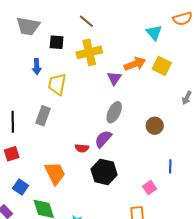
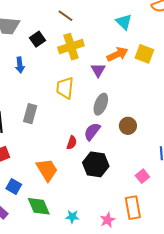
cyan triangle: (154, 33) -> (124, 22), moved
black square: (57, 42) -> (38, 39), turned -35
yellow trapezoid: (57, 84) -> (65, 88), moved
brown circle: (155, 126) -> (128, 126), moved
red semicircle: (82, 148) -> (72, 143), turned -72

